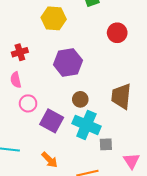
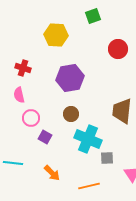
red cross: (20, 52) -> (23, 68), turned 35
brown circle: (80, 99) -> (71, 114), moved
purple square: (52, 121) -> (45, 137), moved, size x0.6

